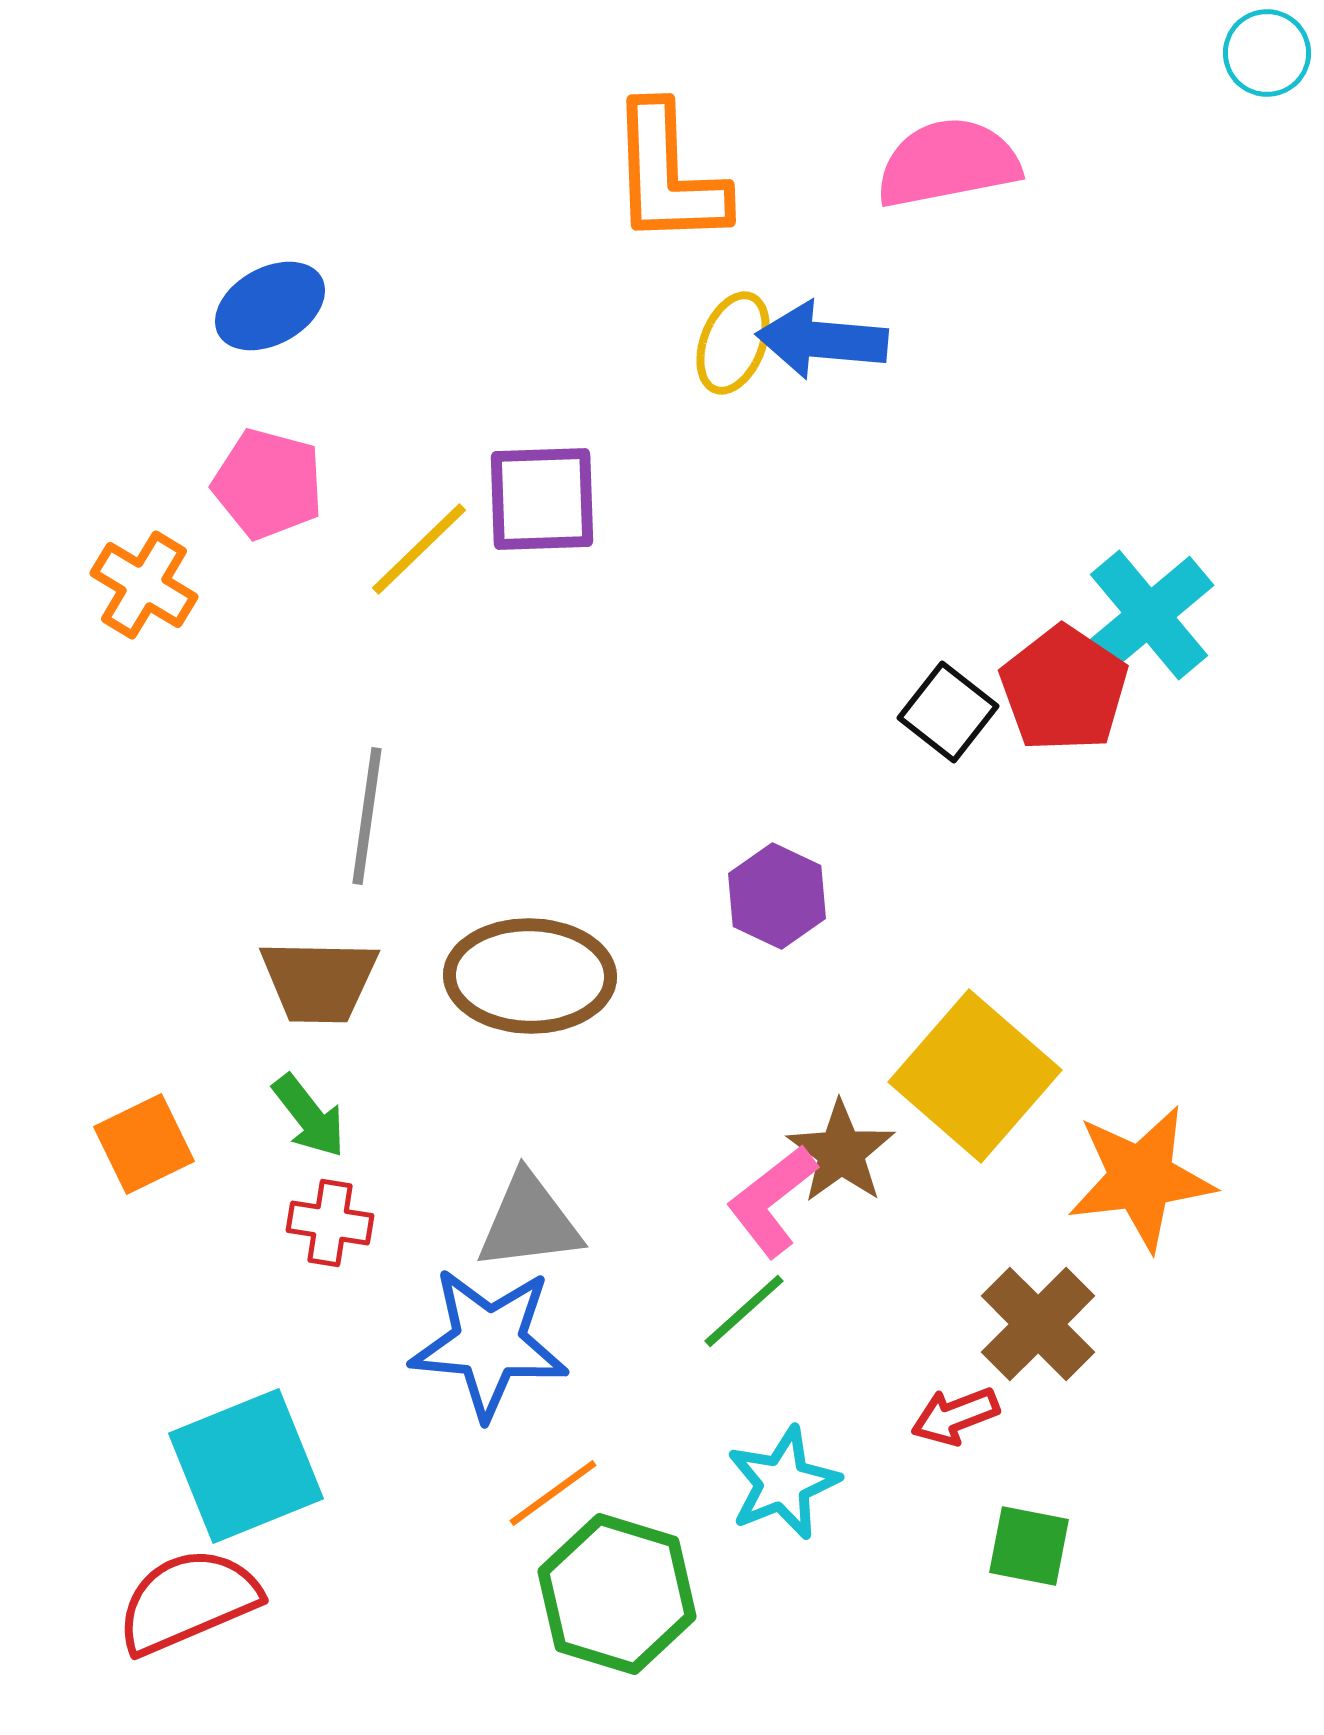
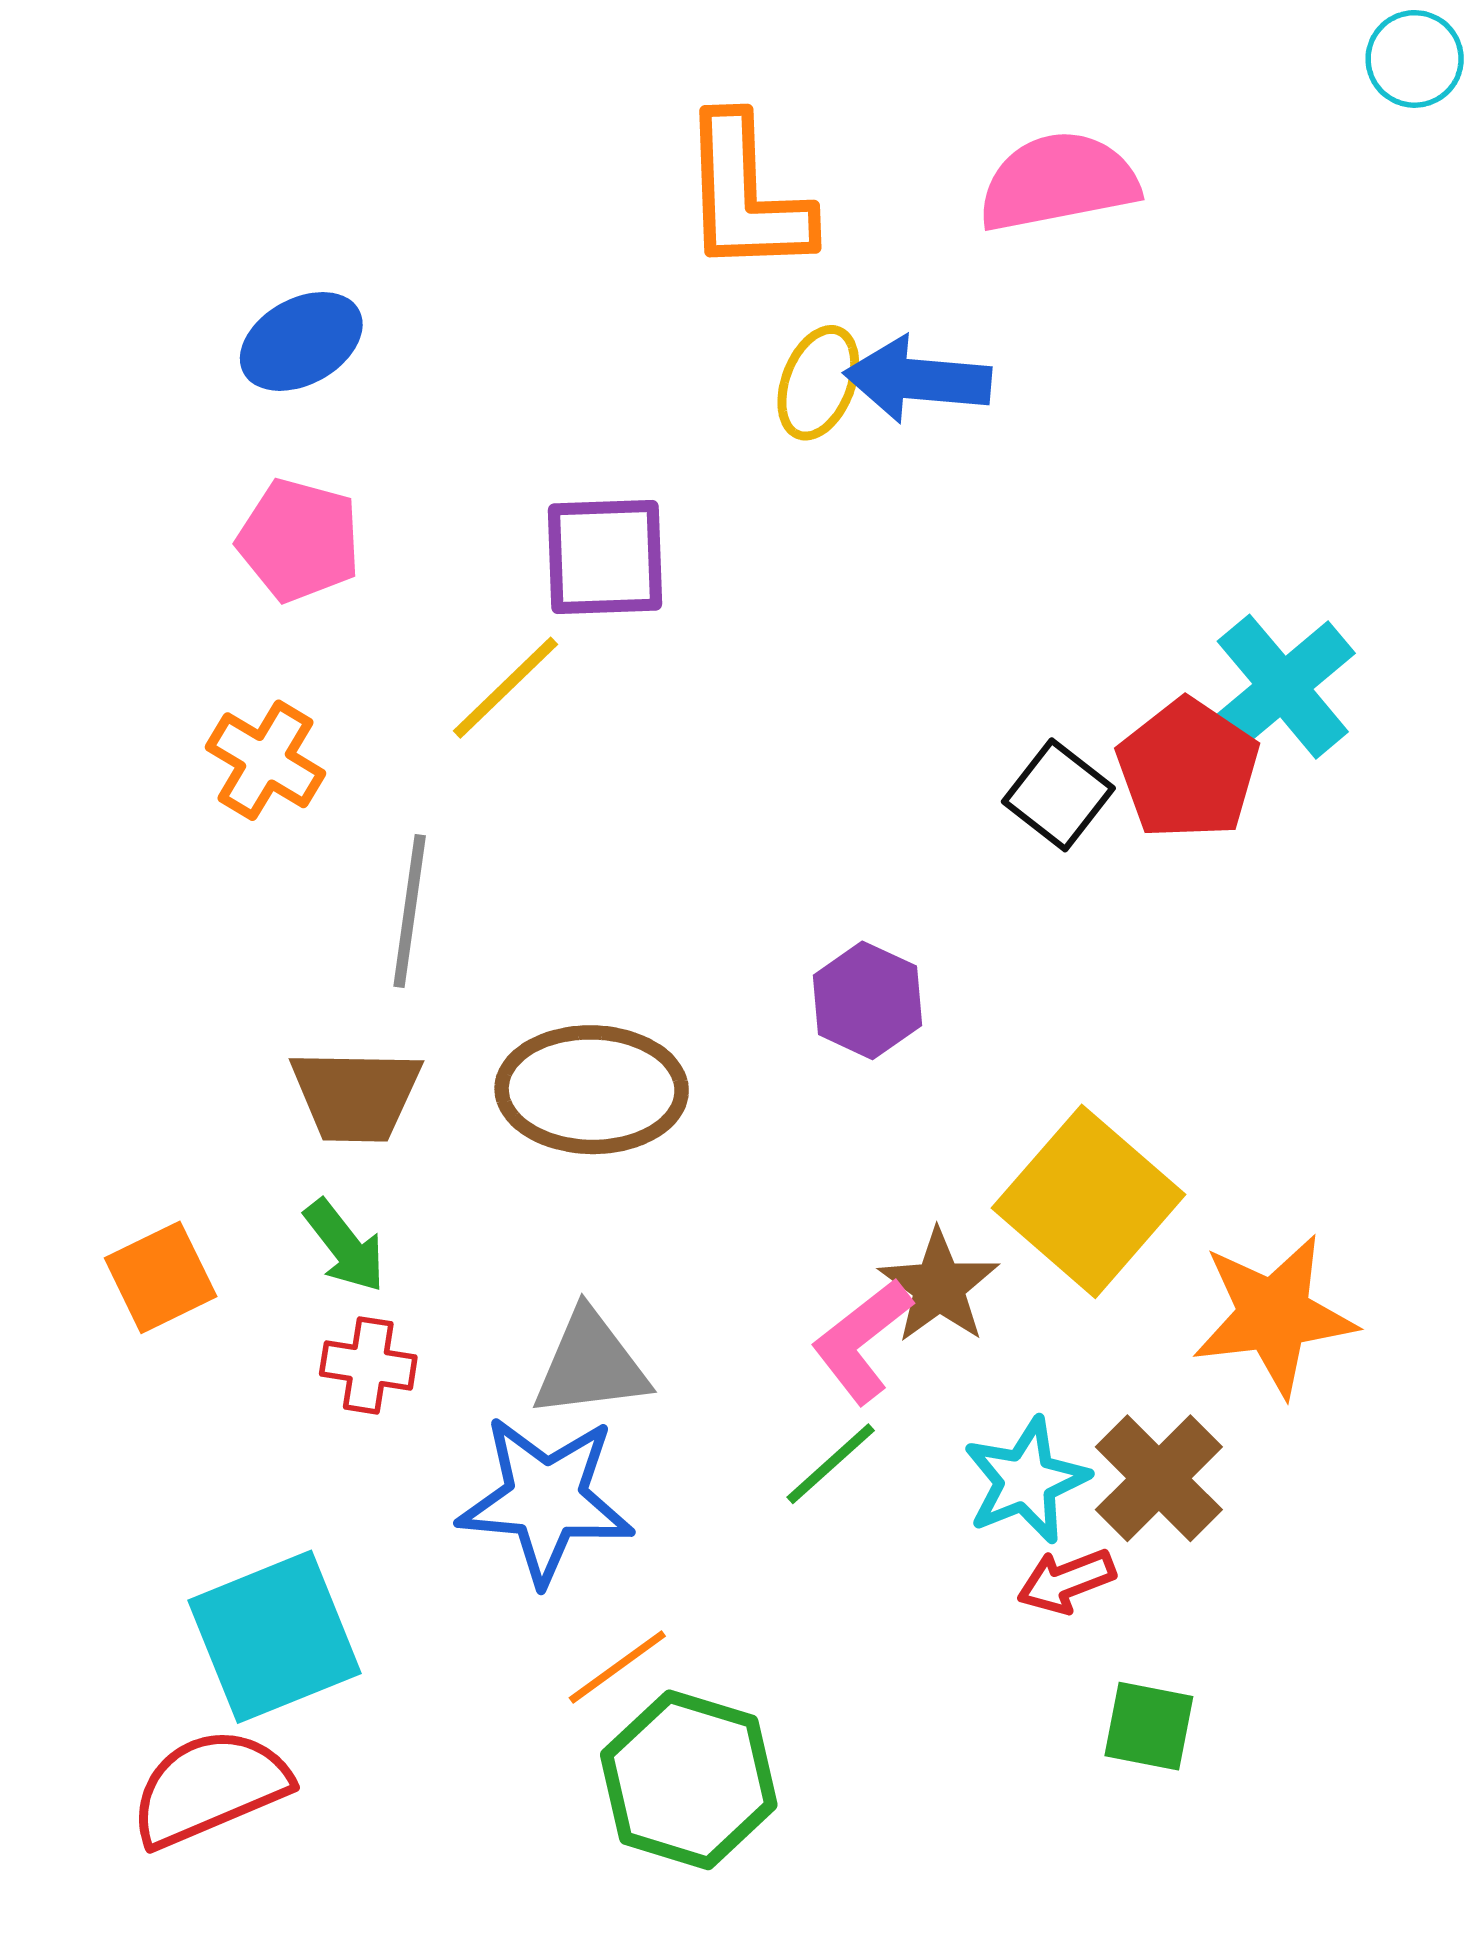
yellow line: (419, 549) -> (506, 688), moved
orange cross: (144, 585) -> (266, 760), moved
cyan star: (783, 1483) -> (1026, 1481), moved

